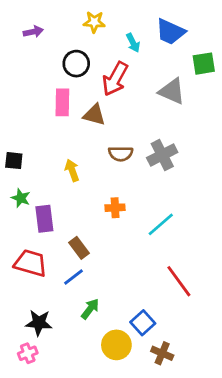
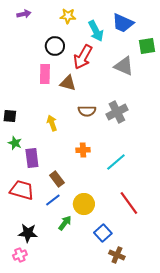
purple arrow: (33, 32) -> (24, 14), moved
cyan arrow: (133, 43) -> (96, 31), size x1.5
yellow circle: (116, 345) -> (84, 204), moved

